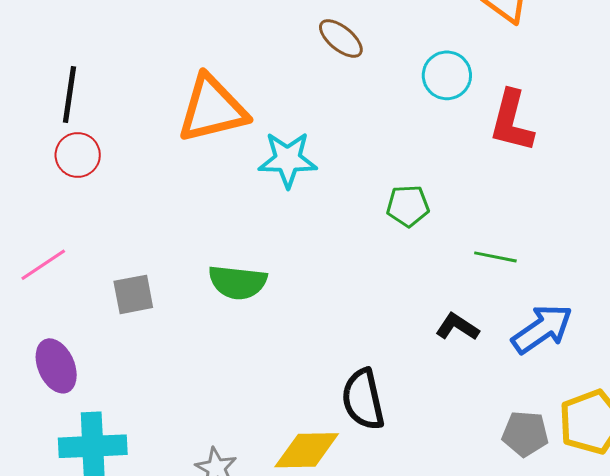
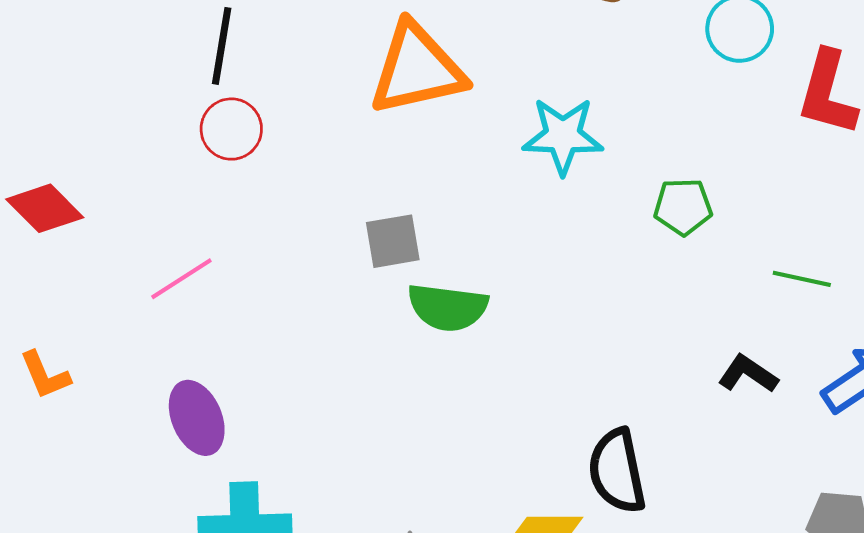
cyan star: (288, 160) -> (563, 136), moved
gray square: (133, 294) -> (393, 241), moved

